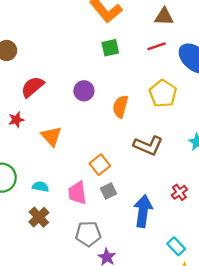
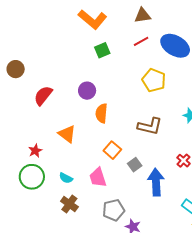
orange semicircle: (120, 106) -> (102, 113), moved
red star: (16, 120) -> (35, 151), moved
cyan semicircle: (40, 187) -> (66, 178), turned -152
gray square: (108, 191) -> (135, 165), moved

